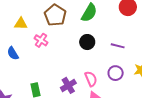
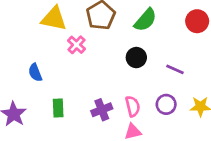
yellow triangle: (21, 24) -> (54, 19), size x1.5
blue semicircle: (13, 53) -> (35, 72), moved

